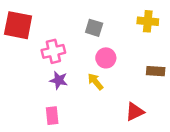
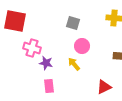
pink cross: (53, 51) -> (32, 48), moved, turned 30
pink rectangle: (52, 116) -> (49, 86), moved

